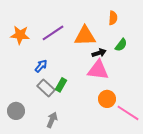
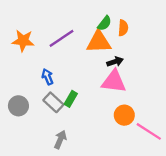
orange semicircle: (113, 18) -> (123, 28), moved
green semicircle: (121, 45) -> (105, 23), moved
blue arrow: (41, 66) -> (48, 77), turned -64
gray circle: (16, 111) -> (18, 106), moved

